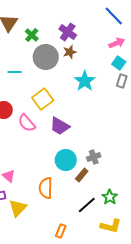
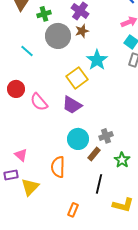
green cross: (32, 35) -> (44, 14), turned 32
cyan line: (15, 72) -> (27, 51), turned 40
yellow square: (43, 99) -> (77, 78), moved
green star: (110, 197) -> (122, 160), moved
black line: (87, 205) -> (99, 184), turned -36

